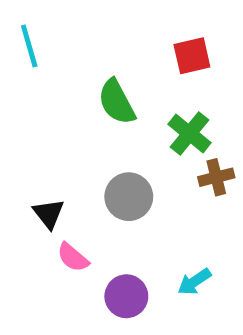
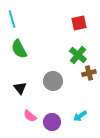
green semicircle: (117, 102) -> (19, 49), moved
pink semicircle: (73, 257) -> (30, 116), moved

